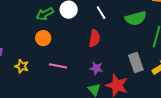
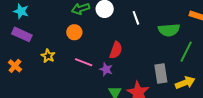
red semicircle: (94, 38) -> (116, 50), moved
purple star: (96, 68) -> (106, 69), moved

